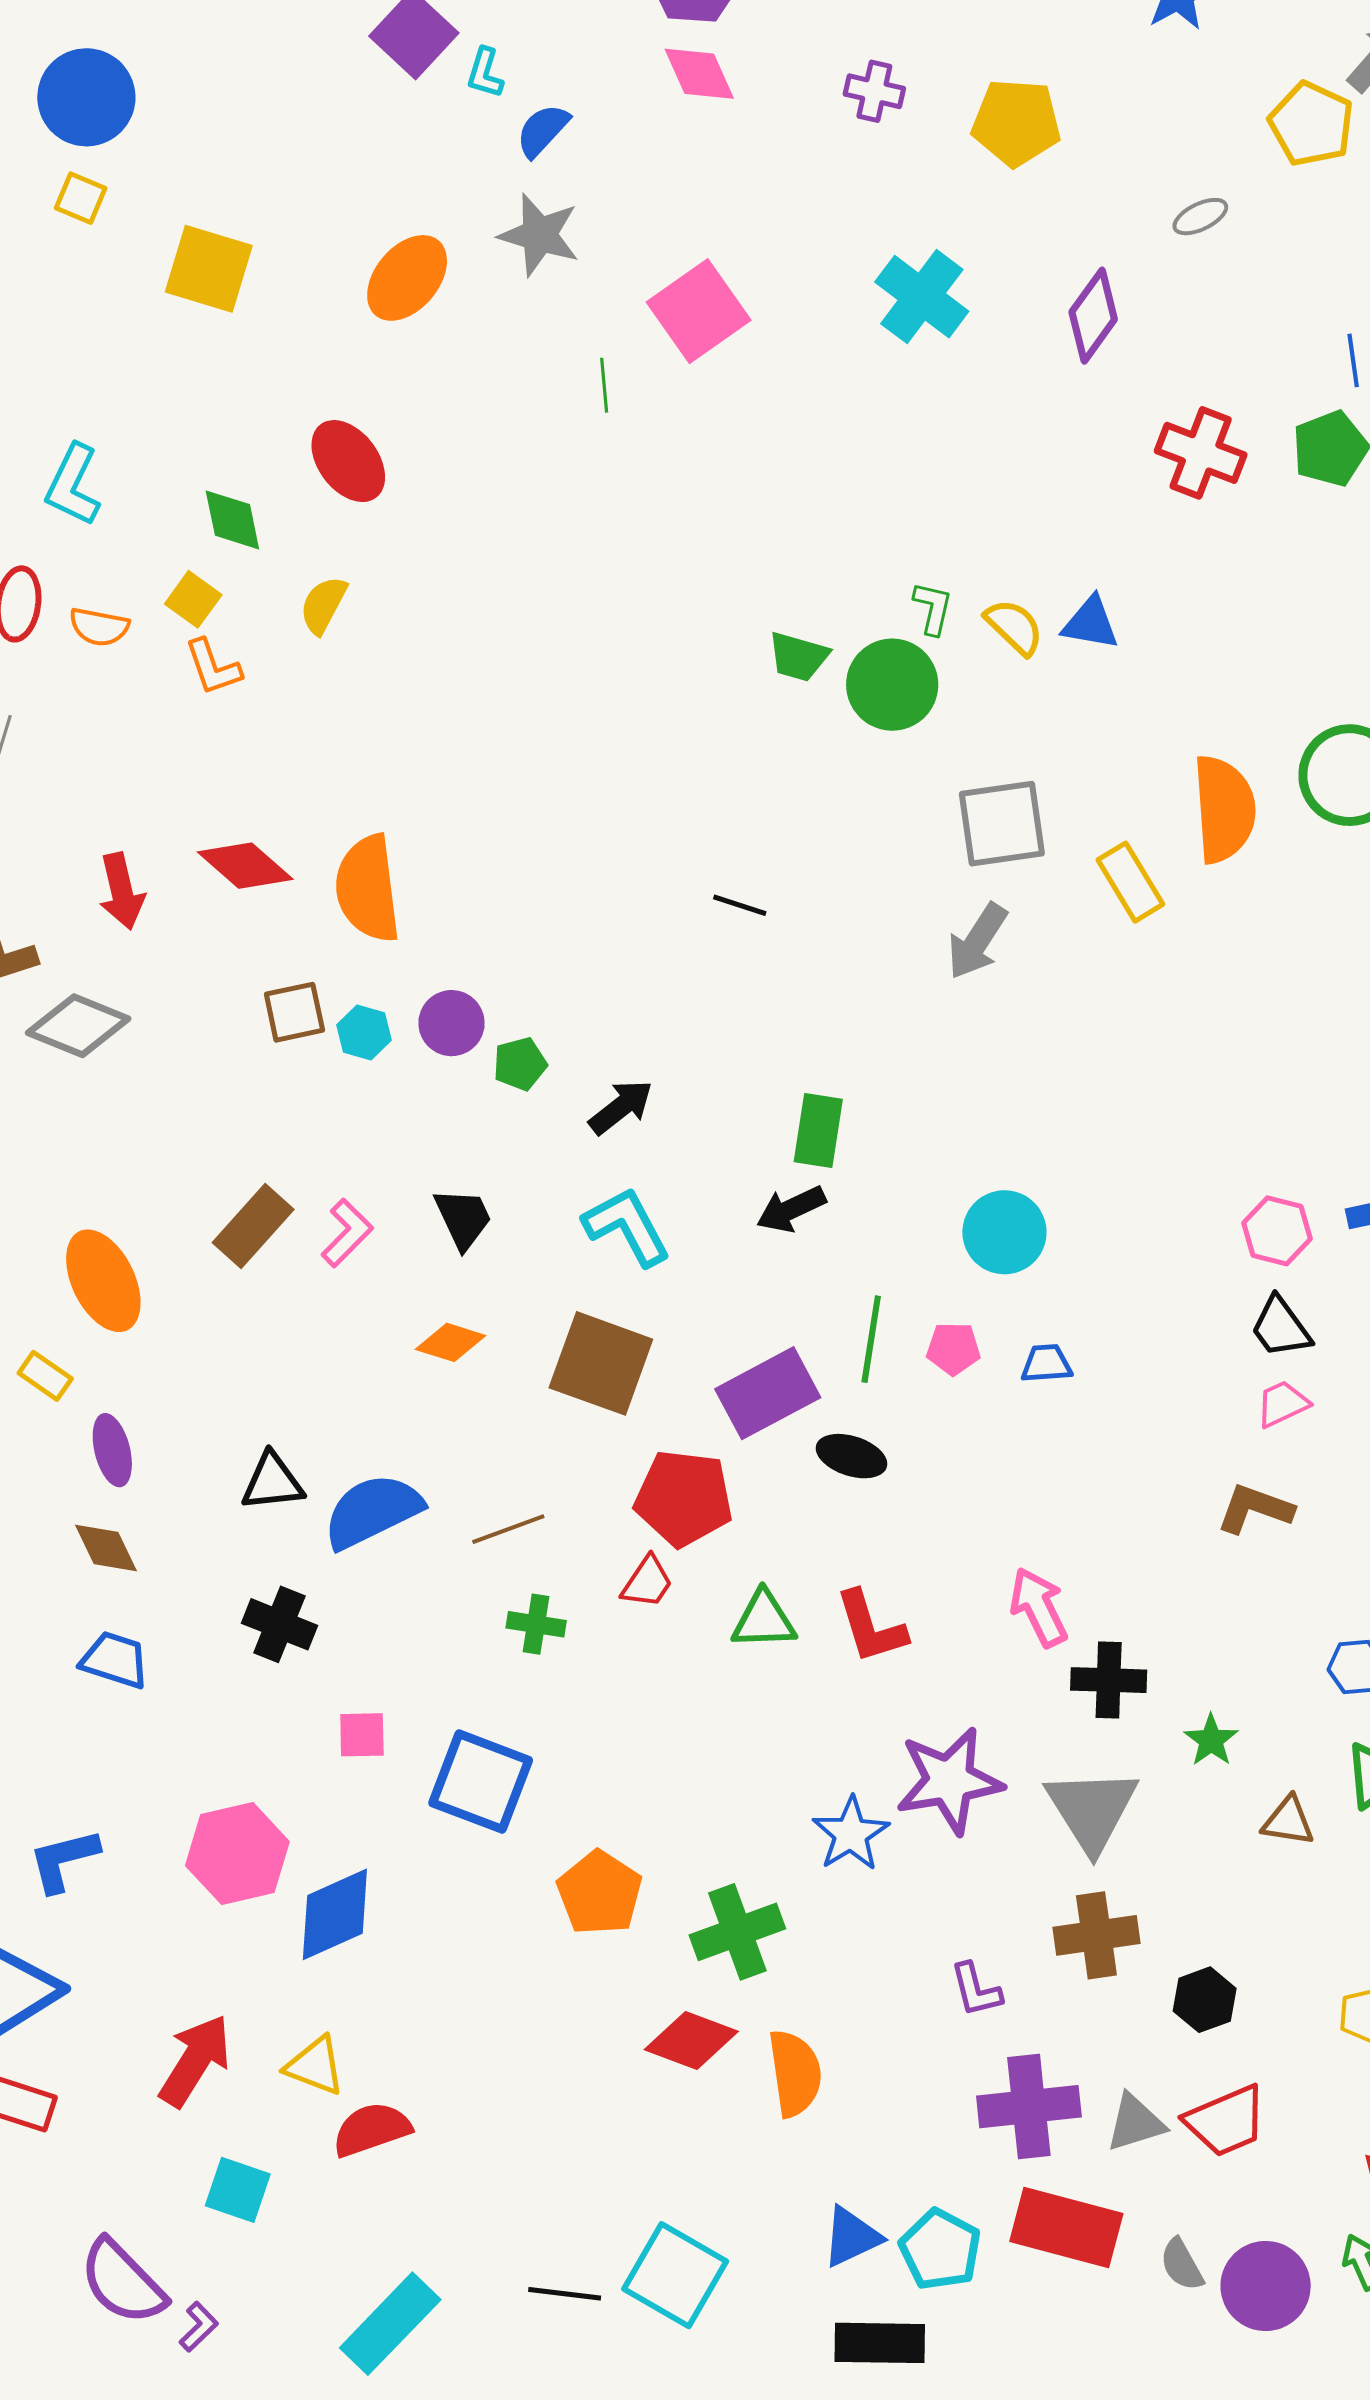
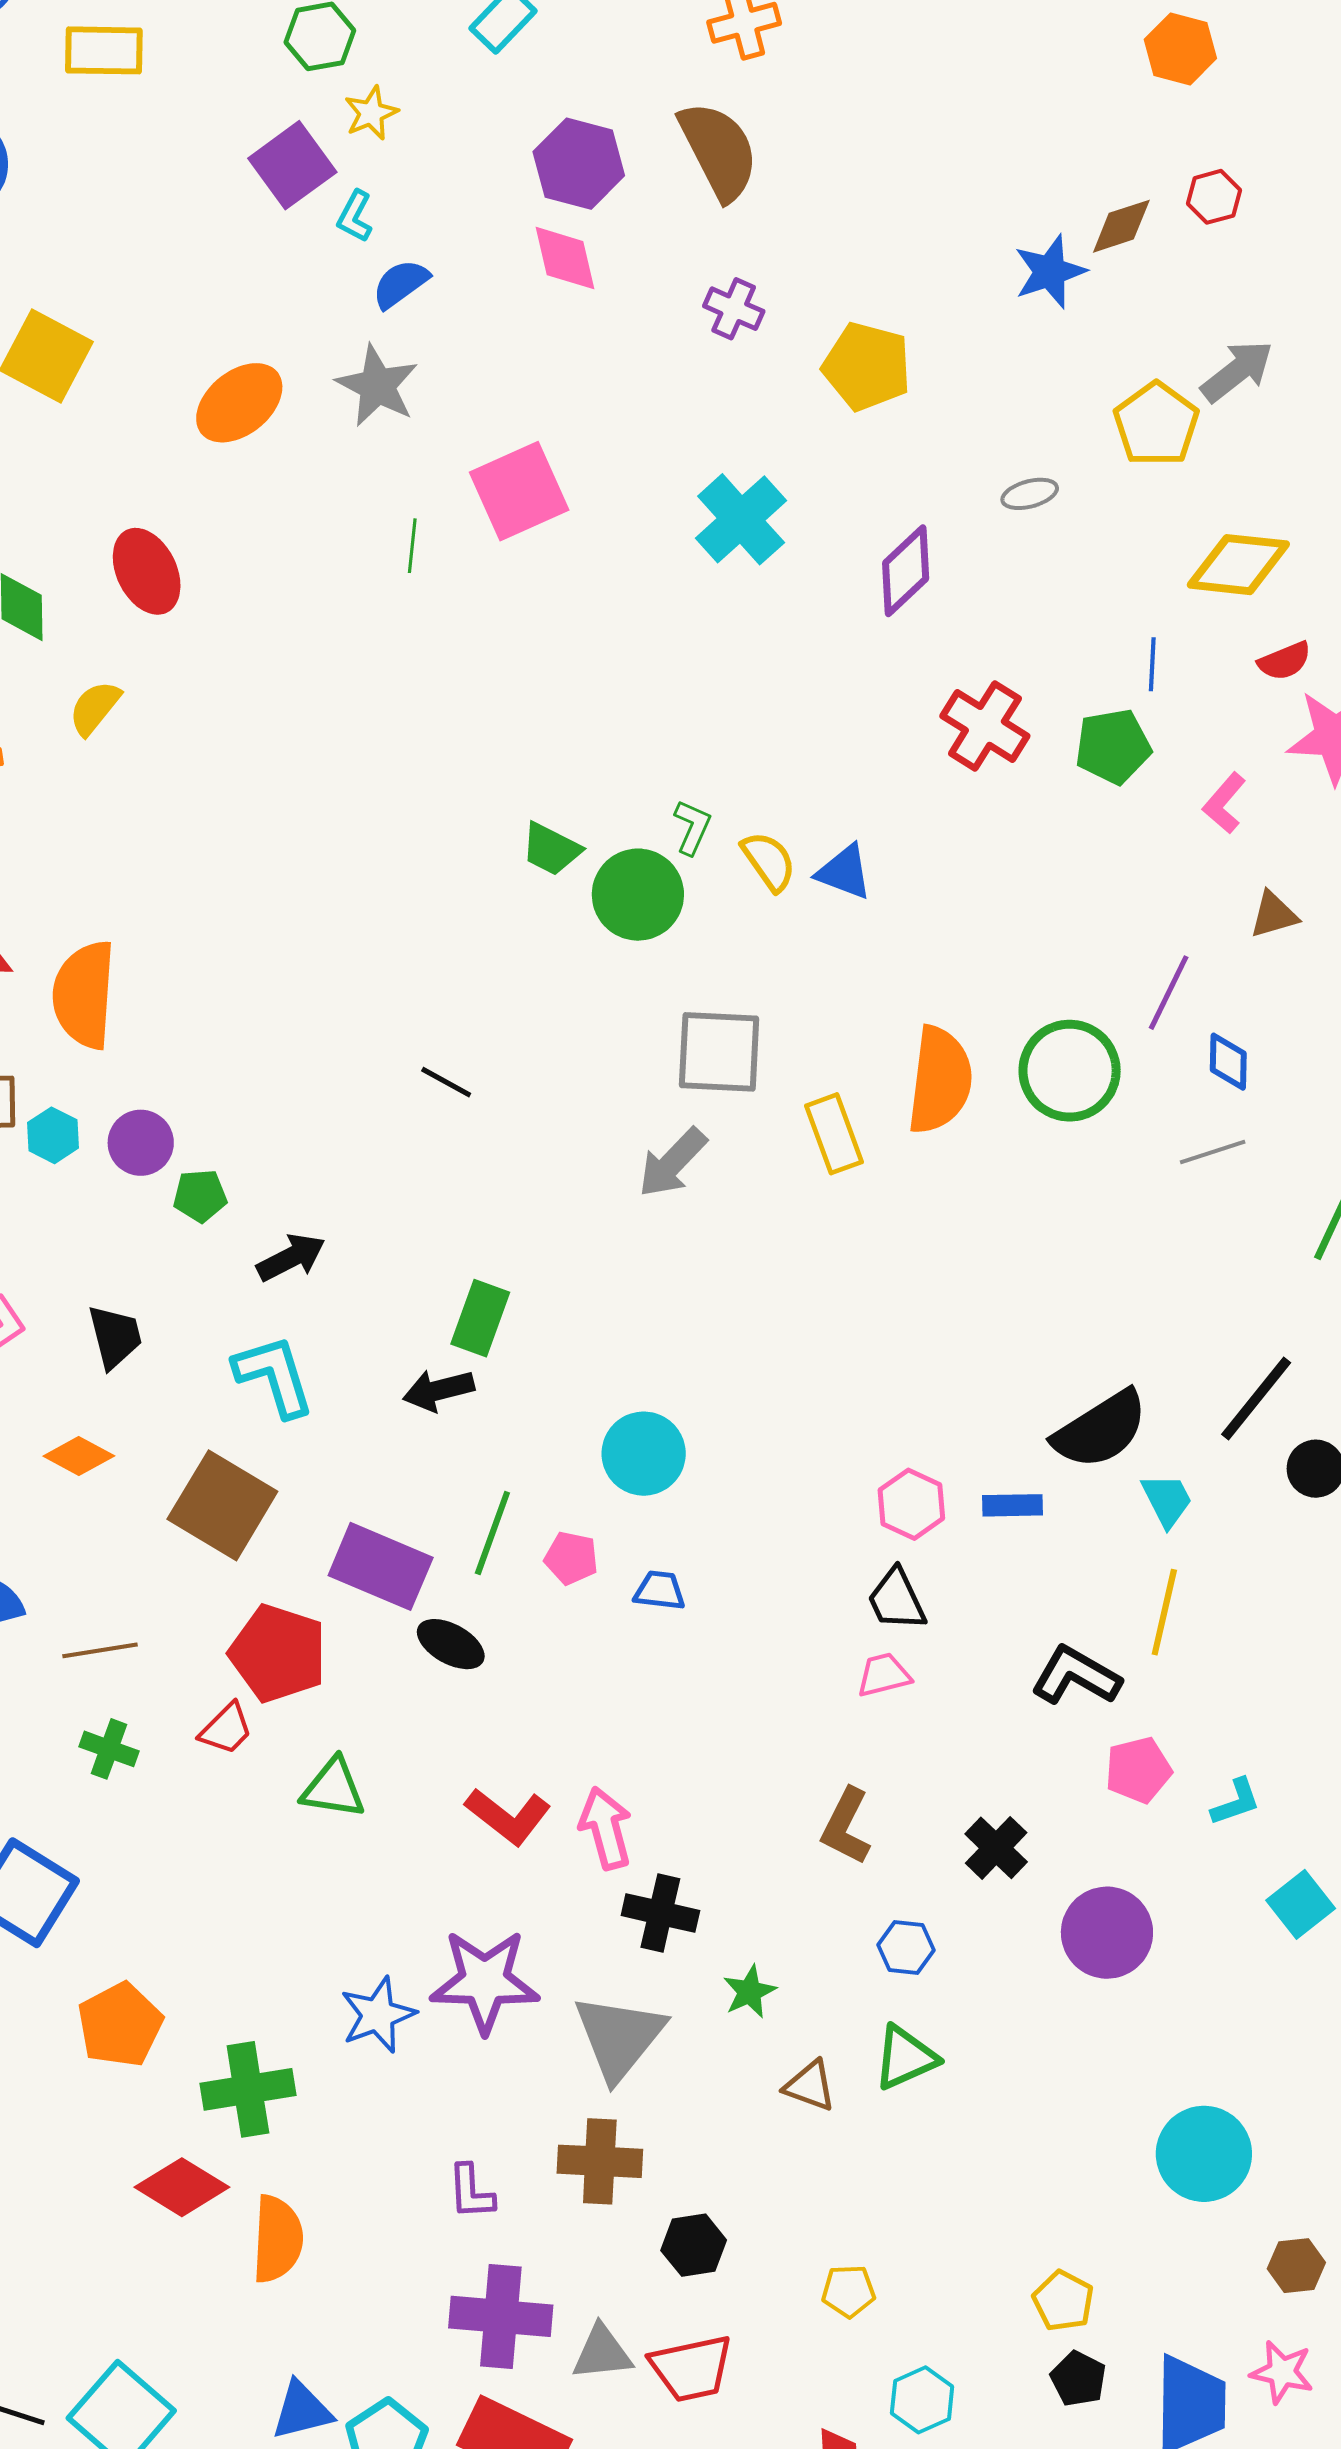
purple rectangle: (768, 1393) -> (381, 1566), turned 40
brown L-shape: (1255, 1509) -> (846, 1826), moved, turned -94
red L-shape: (871, 1627) -> (508, 1816), moved, turned -46

